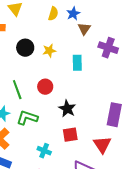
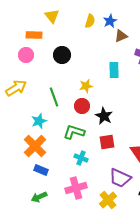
brown triangle: (84, 29) -> (121, 36), turned 32
yellow star: (49, 51) -> (86, 86), moved
red circle: (45, 87) -> (82, 106), moved
green L-shape: (27, 118) -> (74, 132), moved

